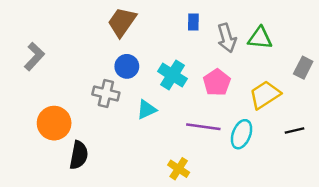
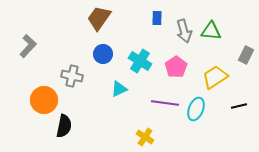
gray cross: (106, 94) -> (72, 76), moved

